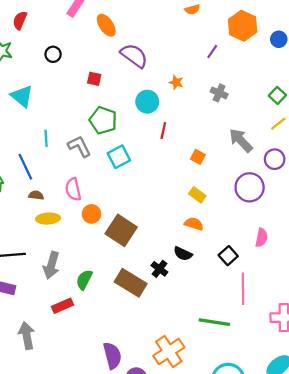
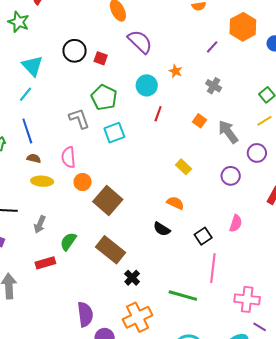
black circle: (53, 54) -> (75, 51), moved, size x1.5
cyan line: (46, 138) -> (25, 94), moved, turned 35
orange square: (198, 157) -> (199, 121), moved
purple circle: (250, 187) -> (231, 176), size x0.7
yellow rectangle: (197, 195) -> (184, 167), moved
gray arrow: (51, 265) -> (40, 224), size x0.7
black cross: (159, 269) -> (132, 278), moved

